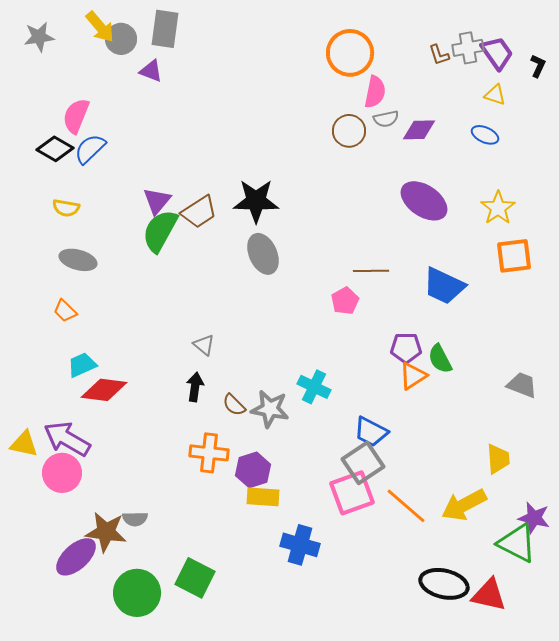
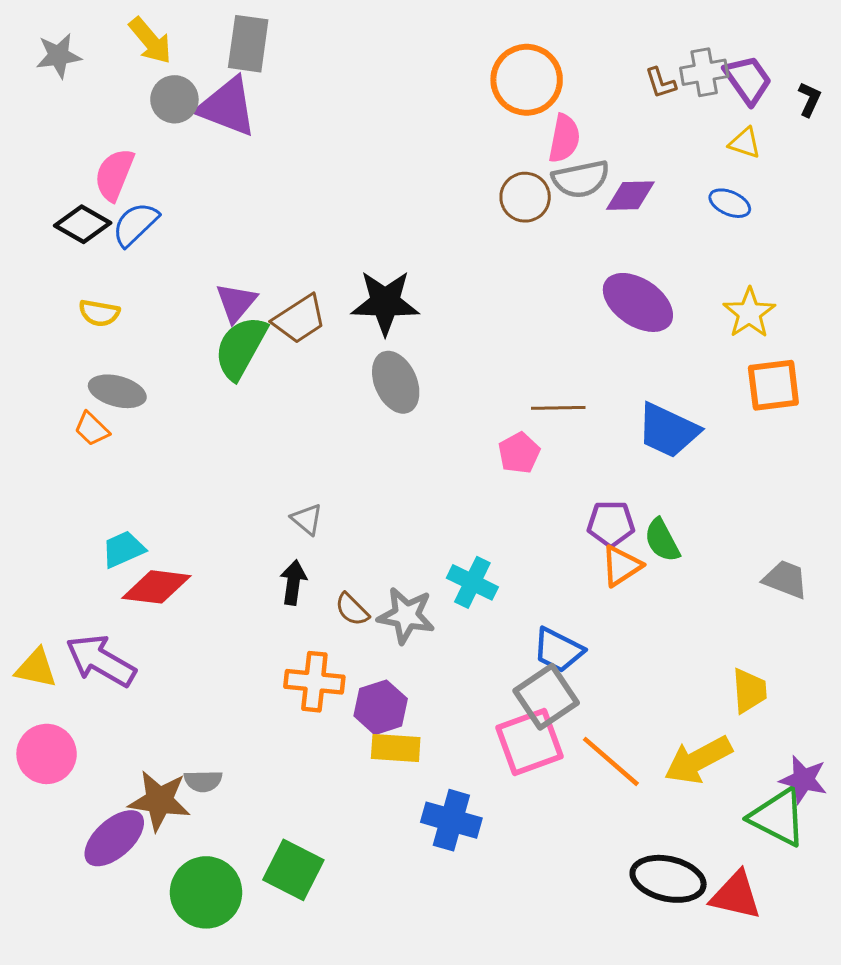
gray circle: (121, 39) -> (174, 99), moved
purple triangle: (151, 71) -> (227, 107), size x1.8
gray semicircle: (386, 119) -> (581, 179), size x1.5
orange trapezoid: (65, 311) -> (92, 429), moved
pink circle: (62, 473) -> (47, 754), moved

